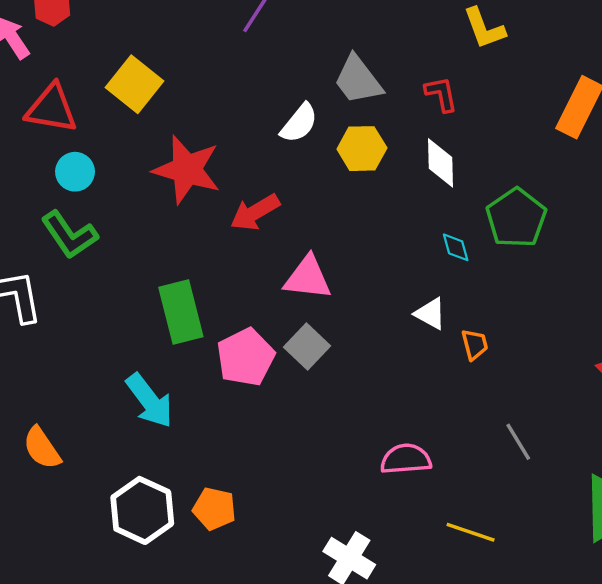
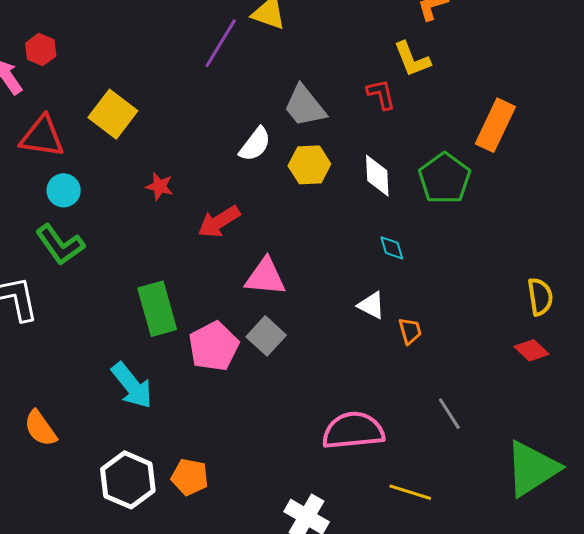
red L-shape: (441, 94) -> (381, 94), moved
red star: (187, 170) -> (159, 186), size x0.5
green pentagon: (516, 218) -> (445, 178), moved
pink semicircle: (406, 459) -> (353, 431), size x1.4

